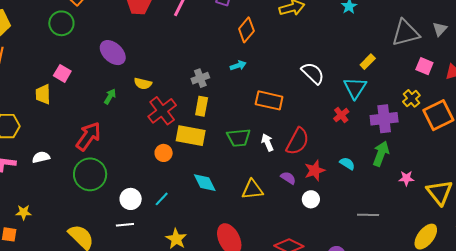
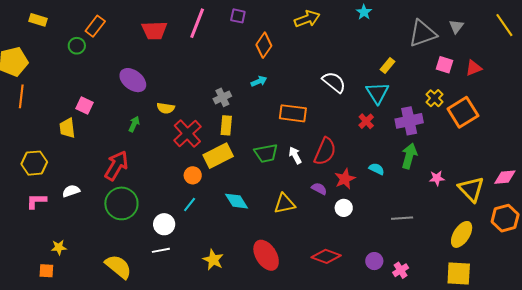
green circle: (61, 23) -> (77, 46), moved, size x0.7
yellow rectangle: (191, 136) -> (218, 156), turned -32
cyan line: (162, 199) -> (190, 204), moved

